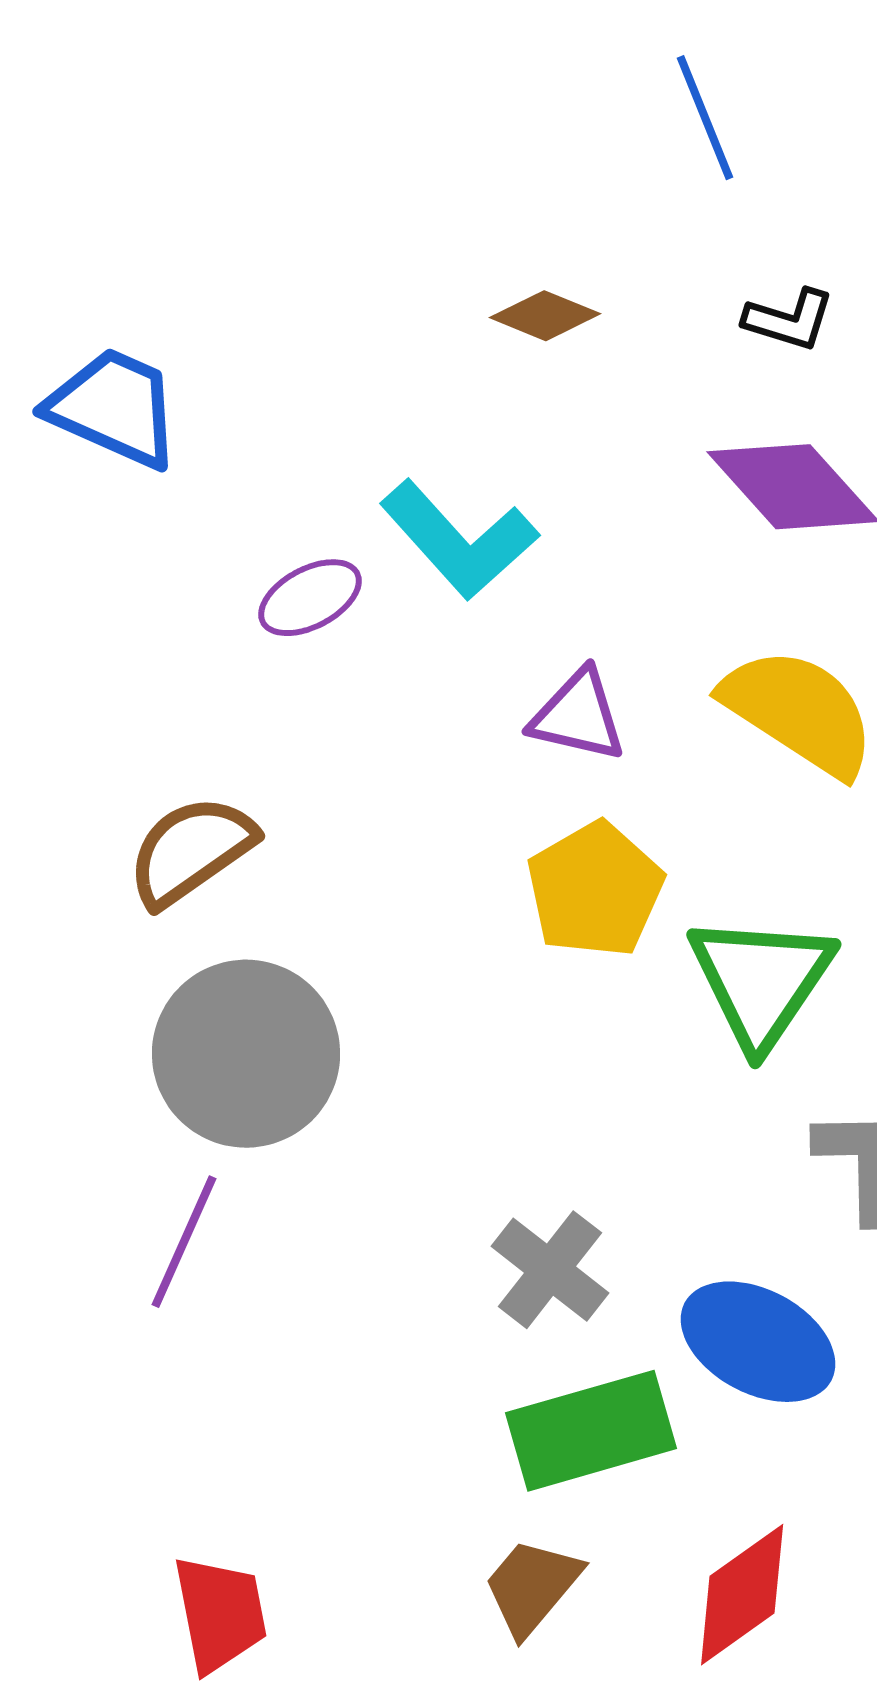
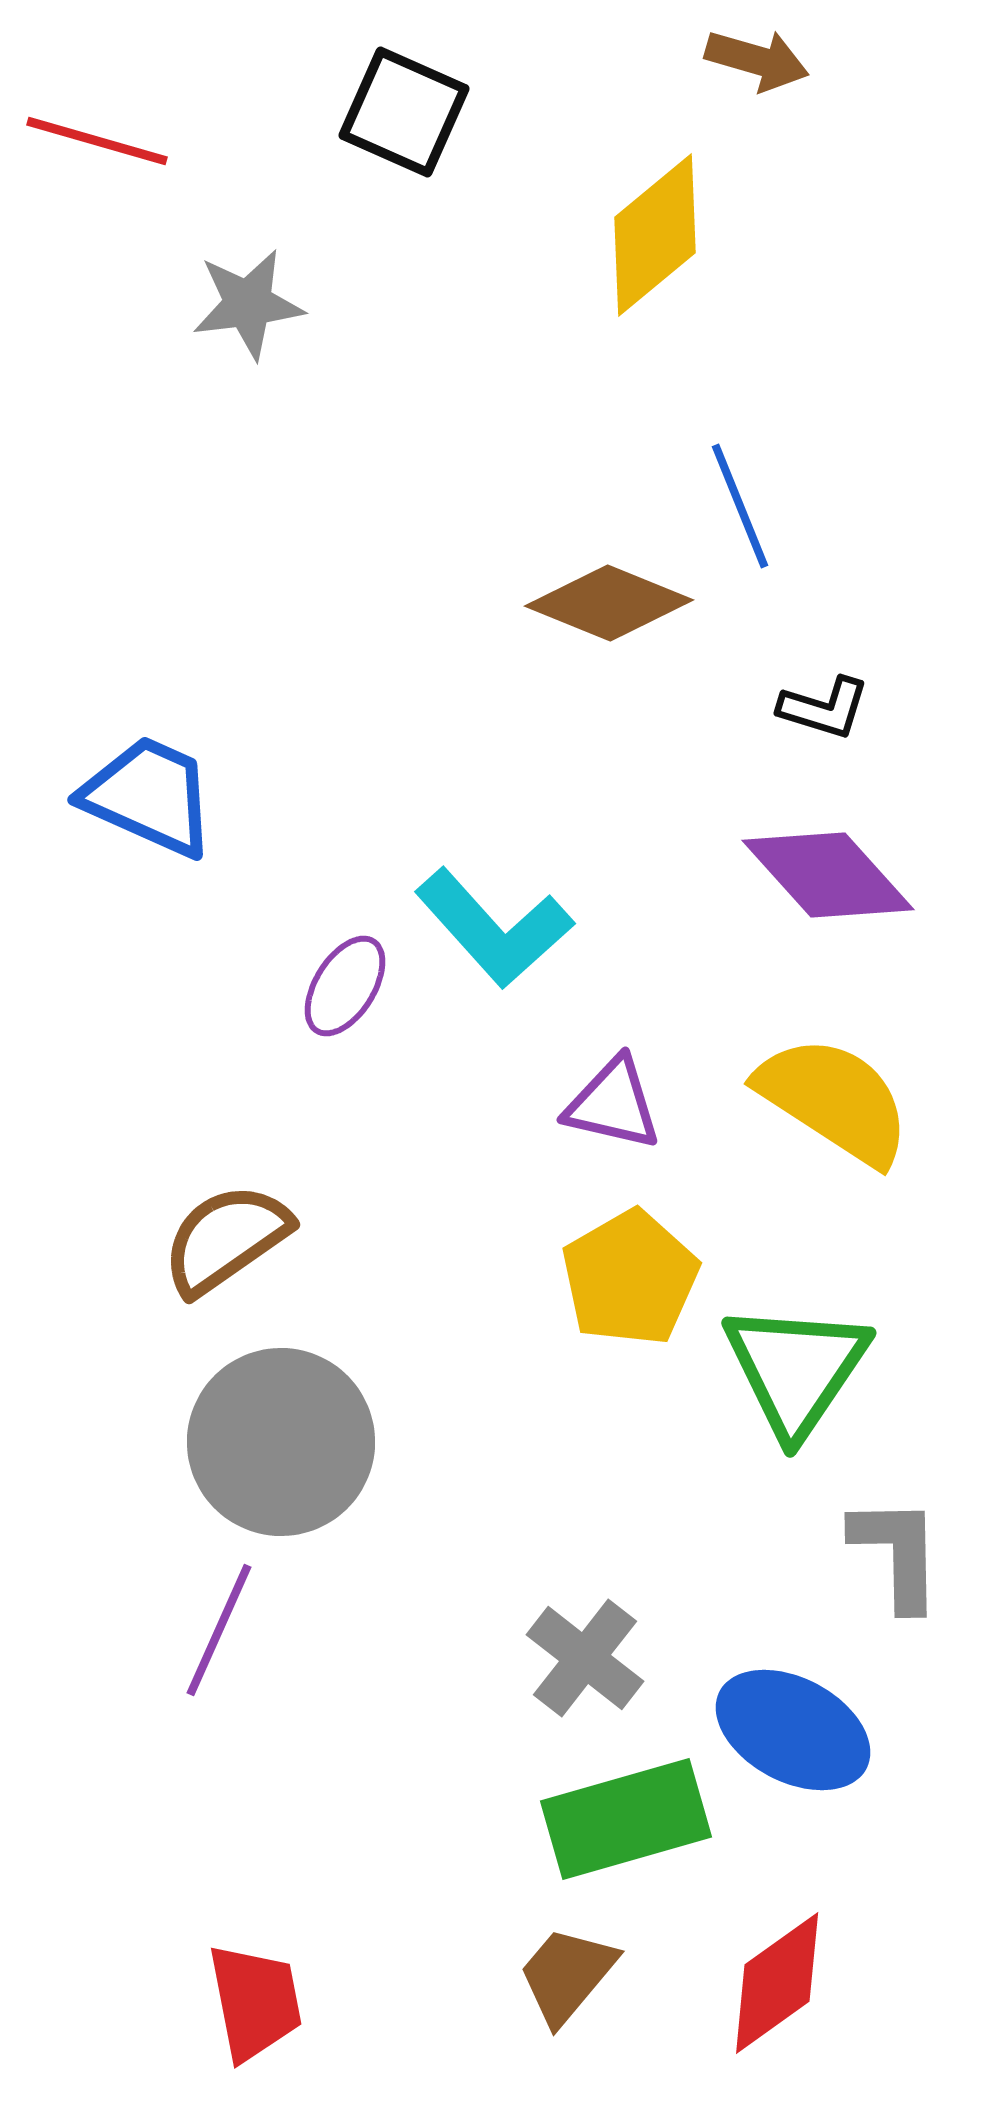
brown diamond: (545, 316) -> (609, 603), moved, size x1.5
purple ellipse: (310, 598) -> (345, 986), turned -30

